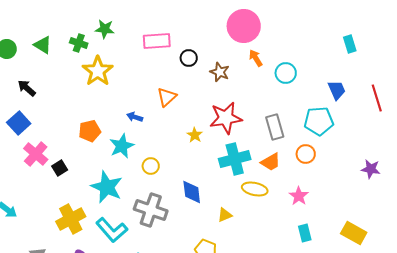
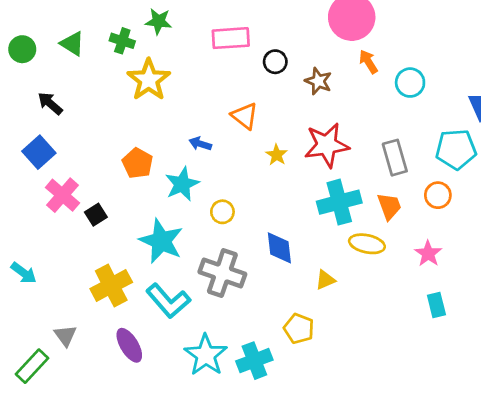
orange triangle: (167, 97) -> (245, 116), turned -40
orange pentagon: (90, 131) -> (138, 163), turned -30
yellow star: (195, 135) -> (277, 155), moved
orange trapezoid: (271, 162) -> (389, 206), turned -80

